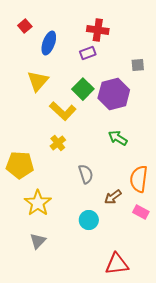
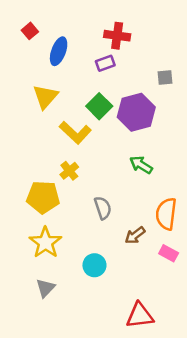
yellow pentagon: (20, 165) -> (43, 197), moved
cyan circle: (89, 220) -> (94, 265), moved

